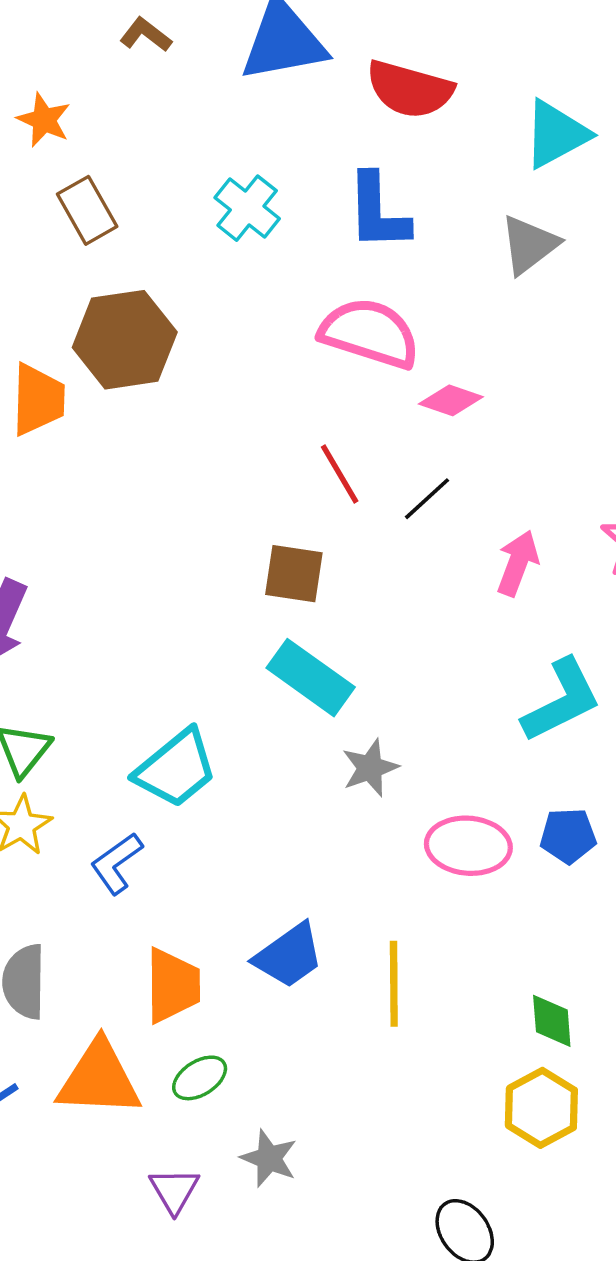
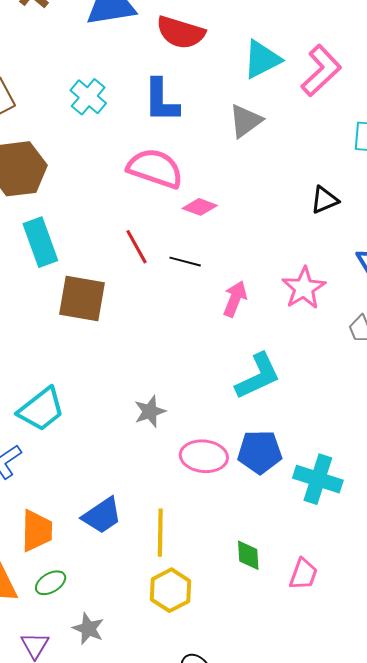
black line: (427, 499) -> (185, 262), turned 56
brown square: (294, 574) -> (82, 298), moved, size x1.4
cyan rectangle: (311, 678) -> (40, 242), moved, turned 33
blue pentagon: (568, 836) -> (260, 452), size x1.4
yellow hexagon: (541, 1108) -> (171, 590), moved

